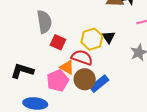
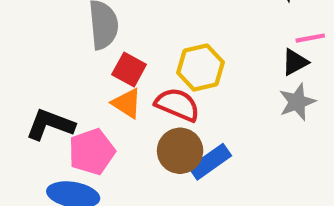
black triangle: (109, 37) -> (295, 62), moved, turned 32
orange triangle: (67, 67) -> (127, 103), moved
pink pentagon: (58, 81) -> (92, 152), moved

